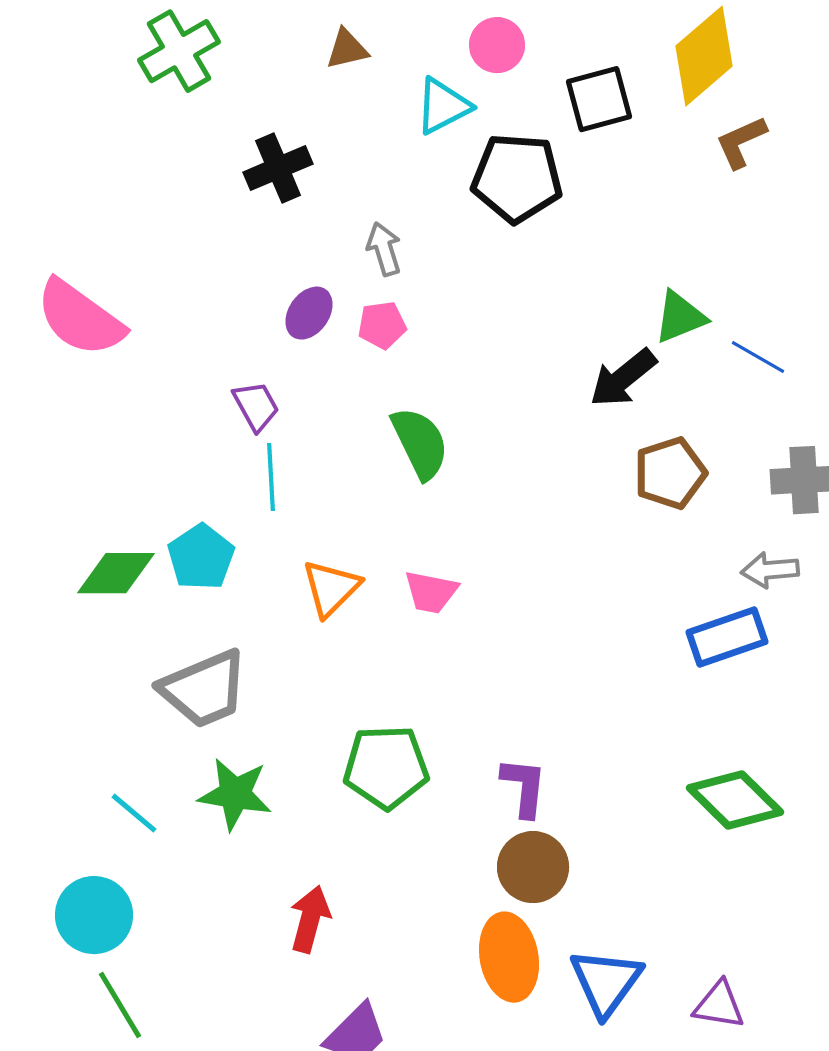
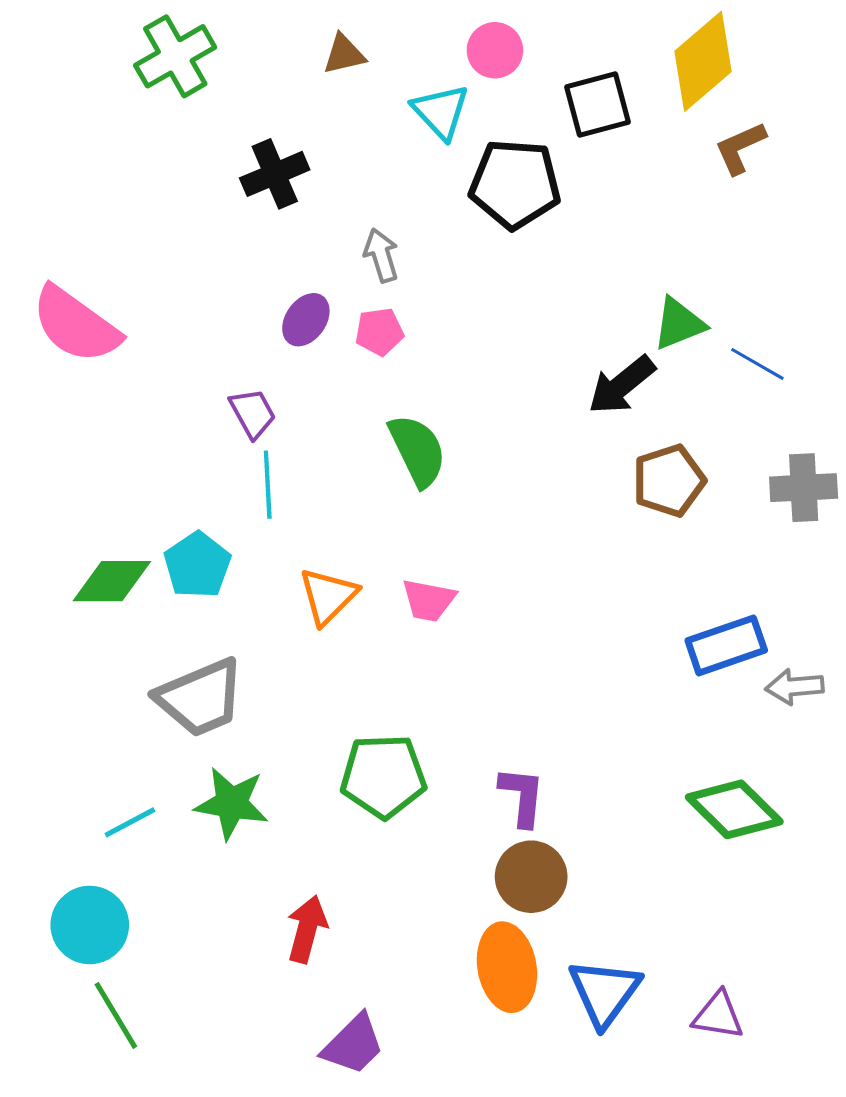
cyan triangle: (443, 106) -> (441, 112), turned -46
gray arrow: (770, 570) -> (795, 687), moved
cyan line: (134, 813) -> (130, 822), turned -68

